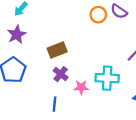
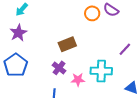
brown rectangle: (57, 50) -> (67, 44), moved

